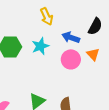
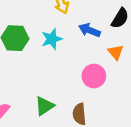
pink circle: (71, 59) -> (94, 76), moved

